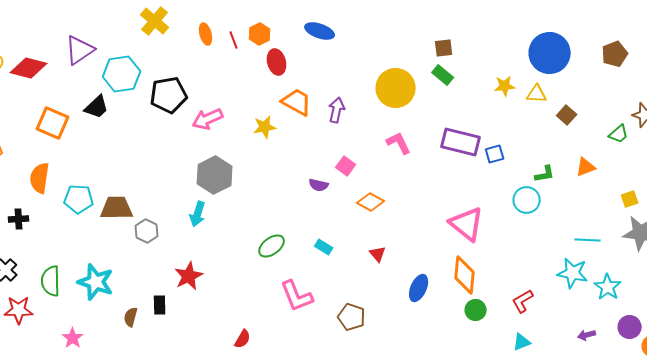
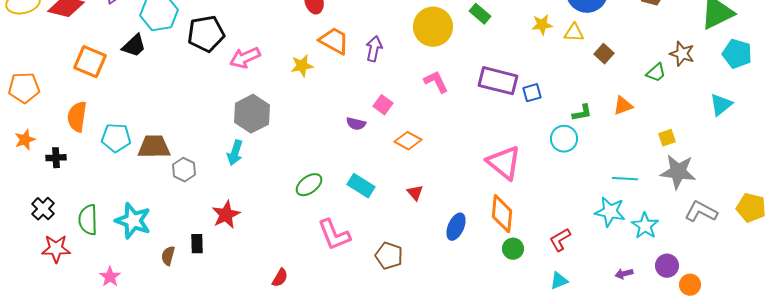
cyan rectangle: (324, 247) -> (361, 186), size x1.5

